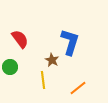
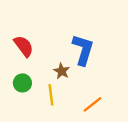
green circle: (10, 67) -> (22, 83), moved

